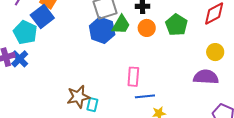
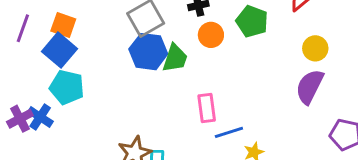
green trapezoid: (121, 25) -> (175, 58), moved
cyan pentagon: (25, 32) -> (67, 87), moved
purple semicircle: (206, 77) -> (310, 87), turned -55

